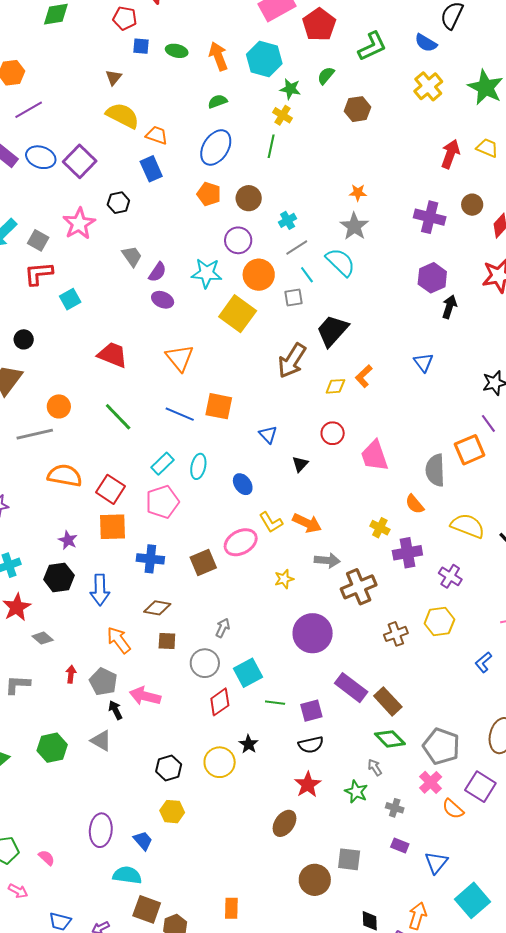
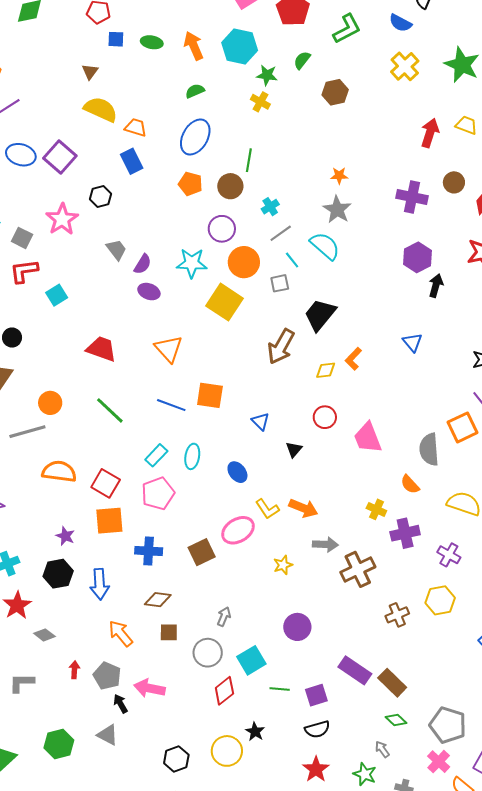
green line: (271, 146) -> (249, 160), moved
purple circle: (313, 633) -> (297, 627), moved, size x0.7
green diamond: (390, 739) -> (396, 720), size x0.7

